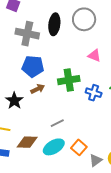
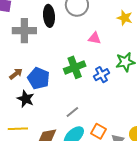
blue pentagon: (33, 66) -> (39, 78), moved, turned 30
brown arrow: (38, 89) -> (16, 74), moved
blue cross: (94, 93) -> (102, 75), turned -35

